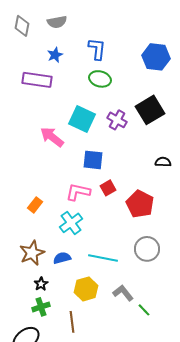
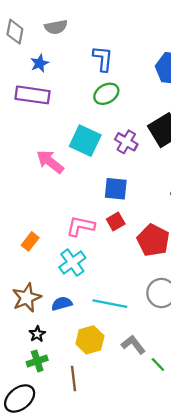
blue star: (55, 55) -> (40, 63), moved
green ellipse: (100, 79) -> (106, 94), turned -45
blue square: (93, 160) -> (116, 189), moved

